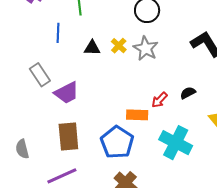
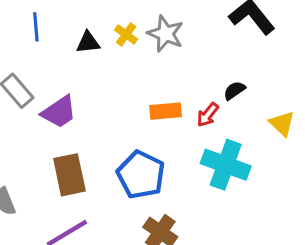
red arrow: (160, 100) -> (208, 115), moved
orange rectangle: (137, 115) -> (165, 111), moved

